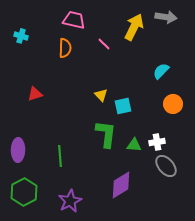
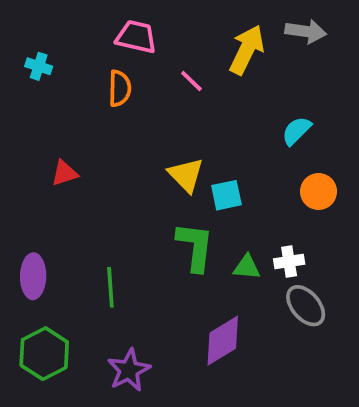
yellow triangle: (101, 95) -> (186, 175), size x1.5

